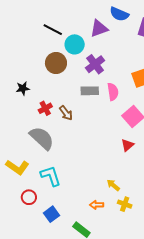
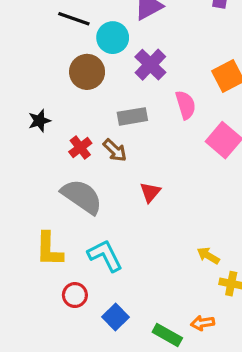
gray rectangle: (90, 91) -> (132, 116), moved
red triangle: (128, 145) -> (150, 192), moved
yellow L-shape: (17, 167) -> (49, 249), turned 65
orange arrow: (97, 205) -> (203, 323), moved

